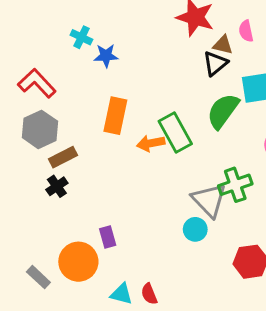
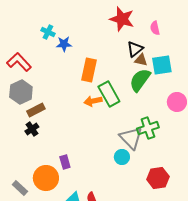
brown triangle: (223, 45) -> (141, 60), moved
orange rectangle: (115, 116) -> (89, 70), moved

